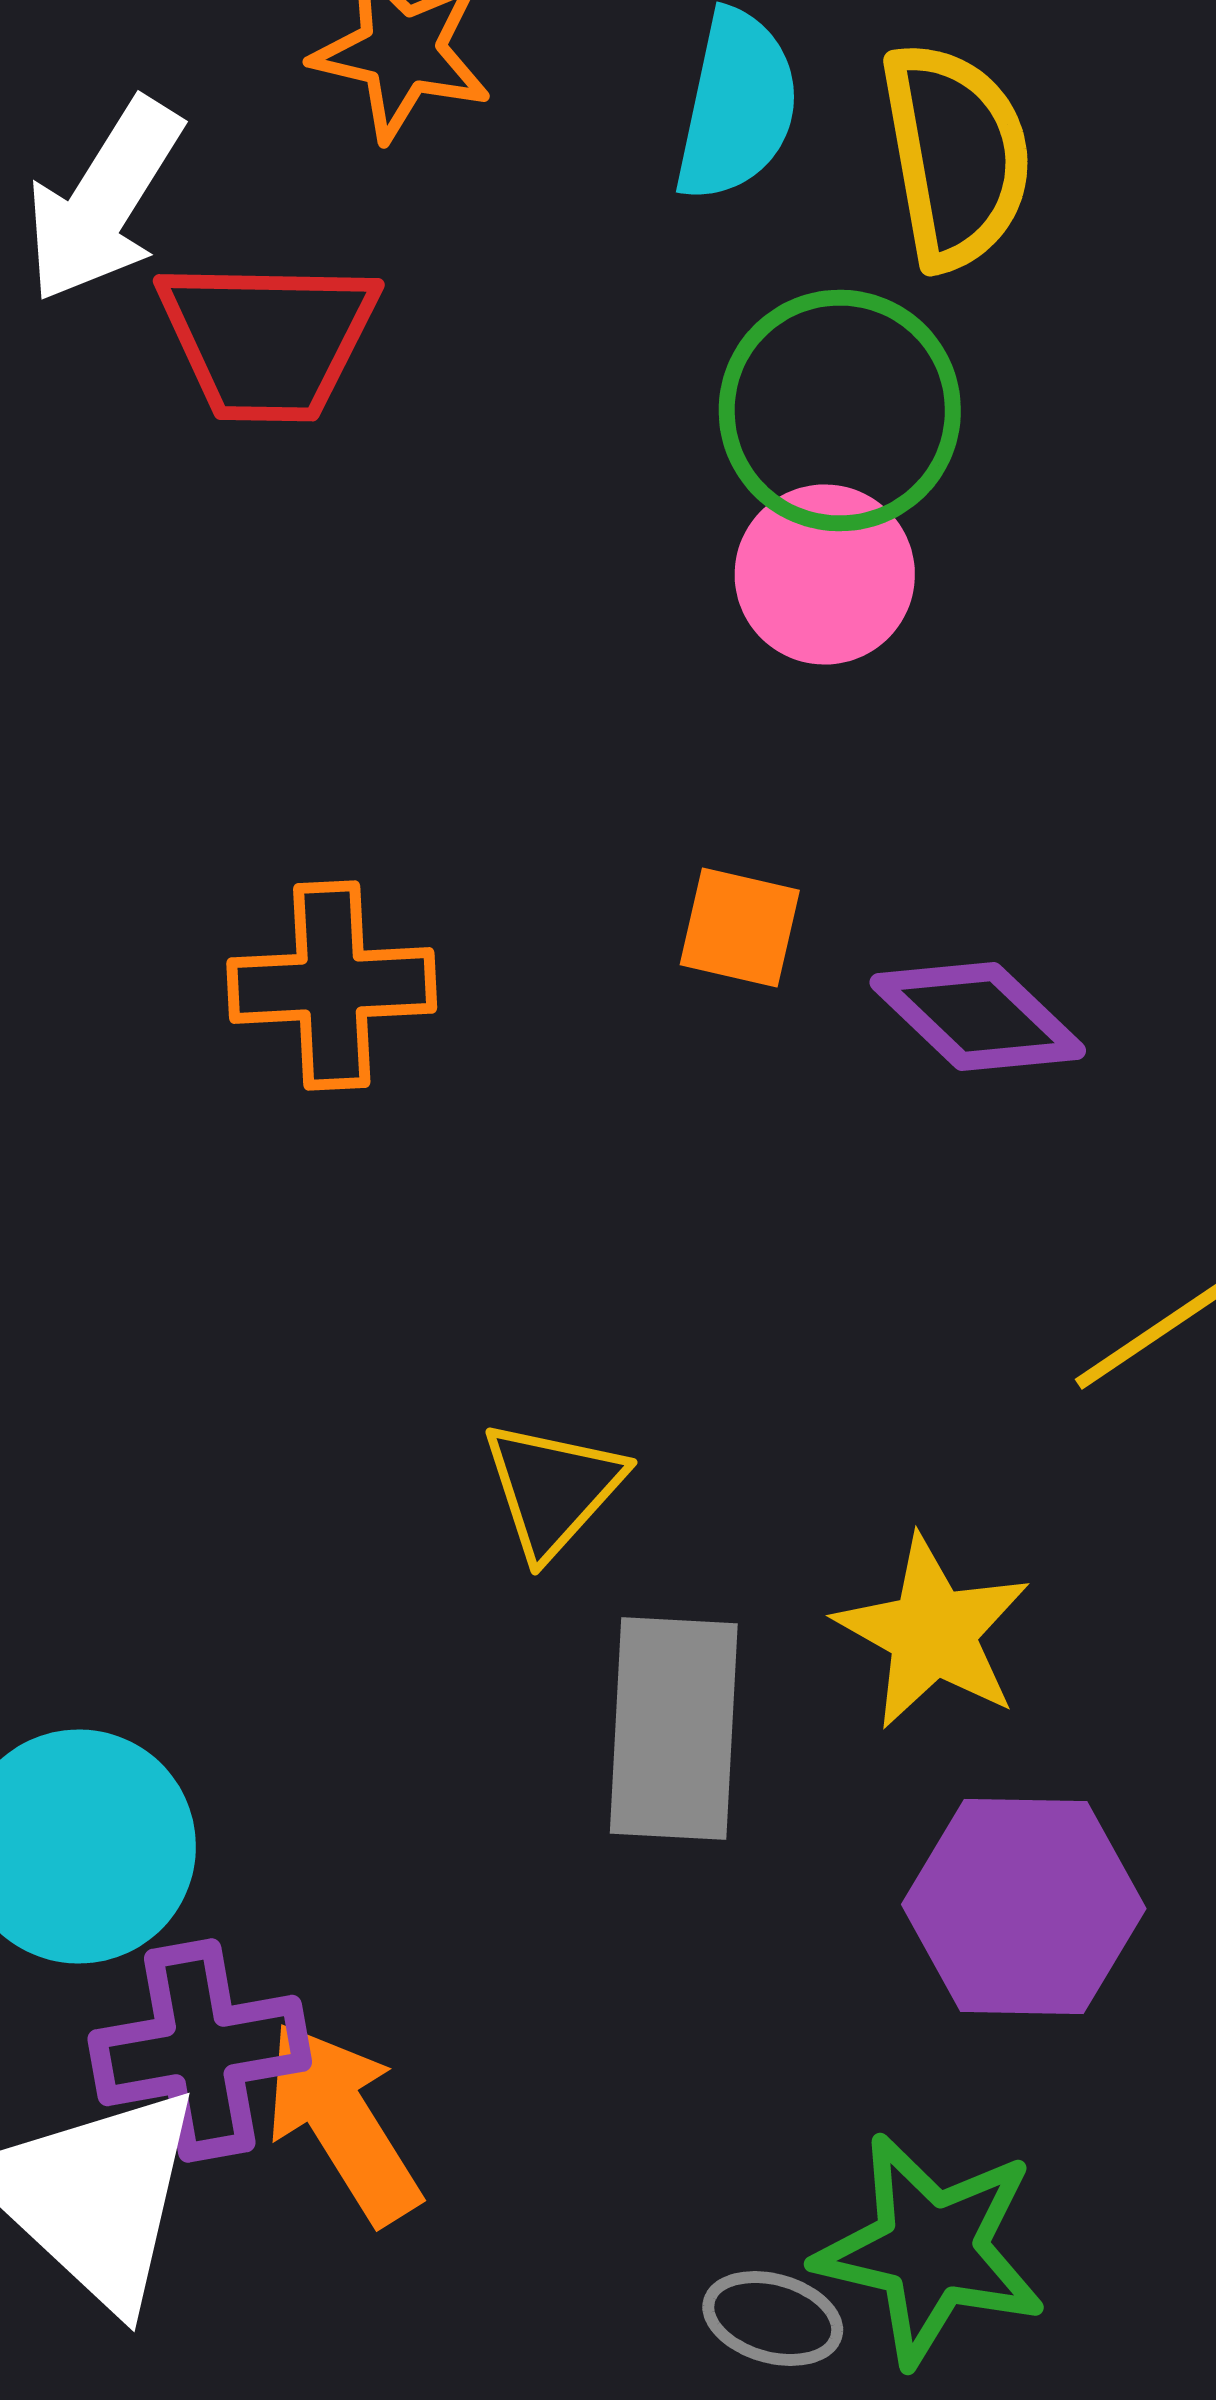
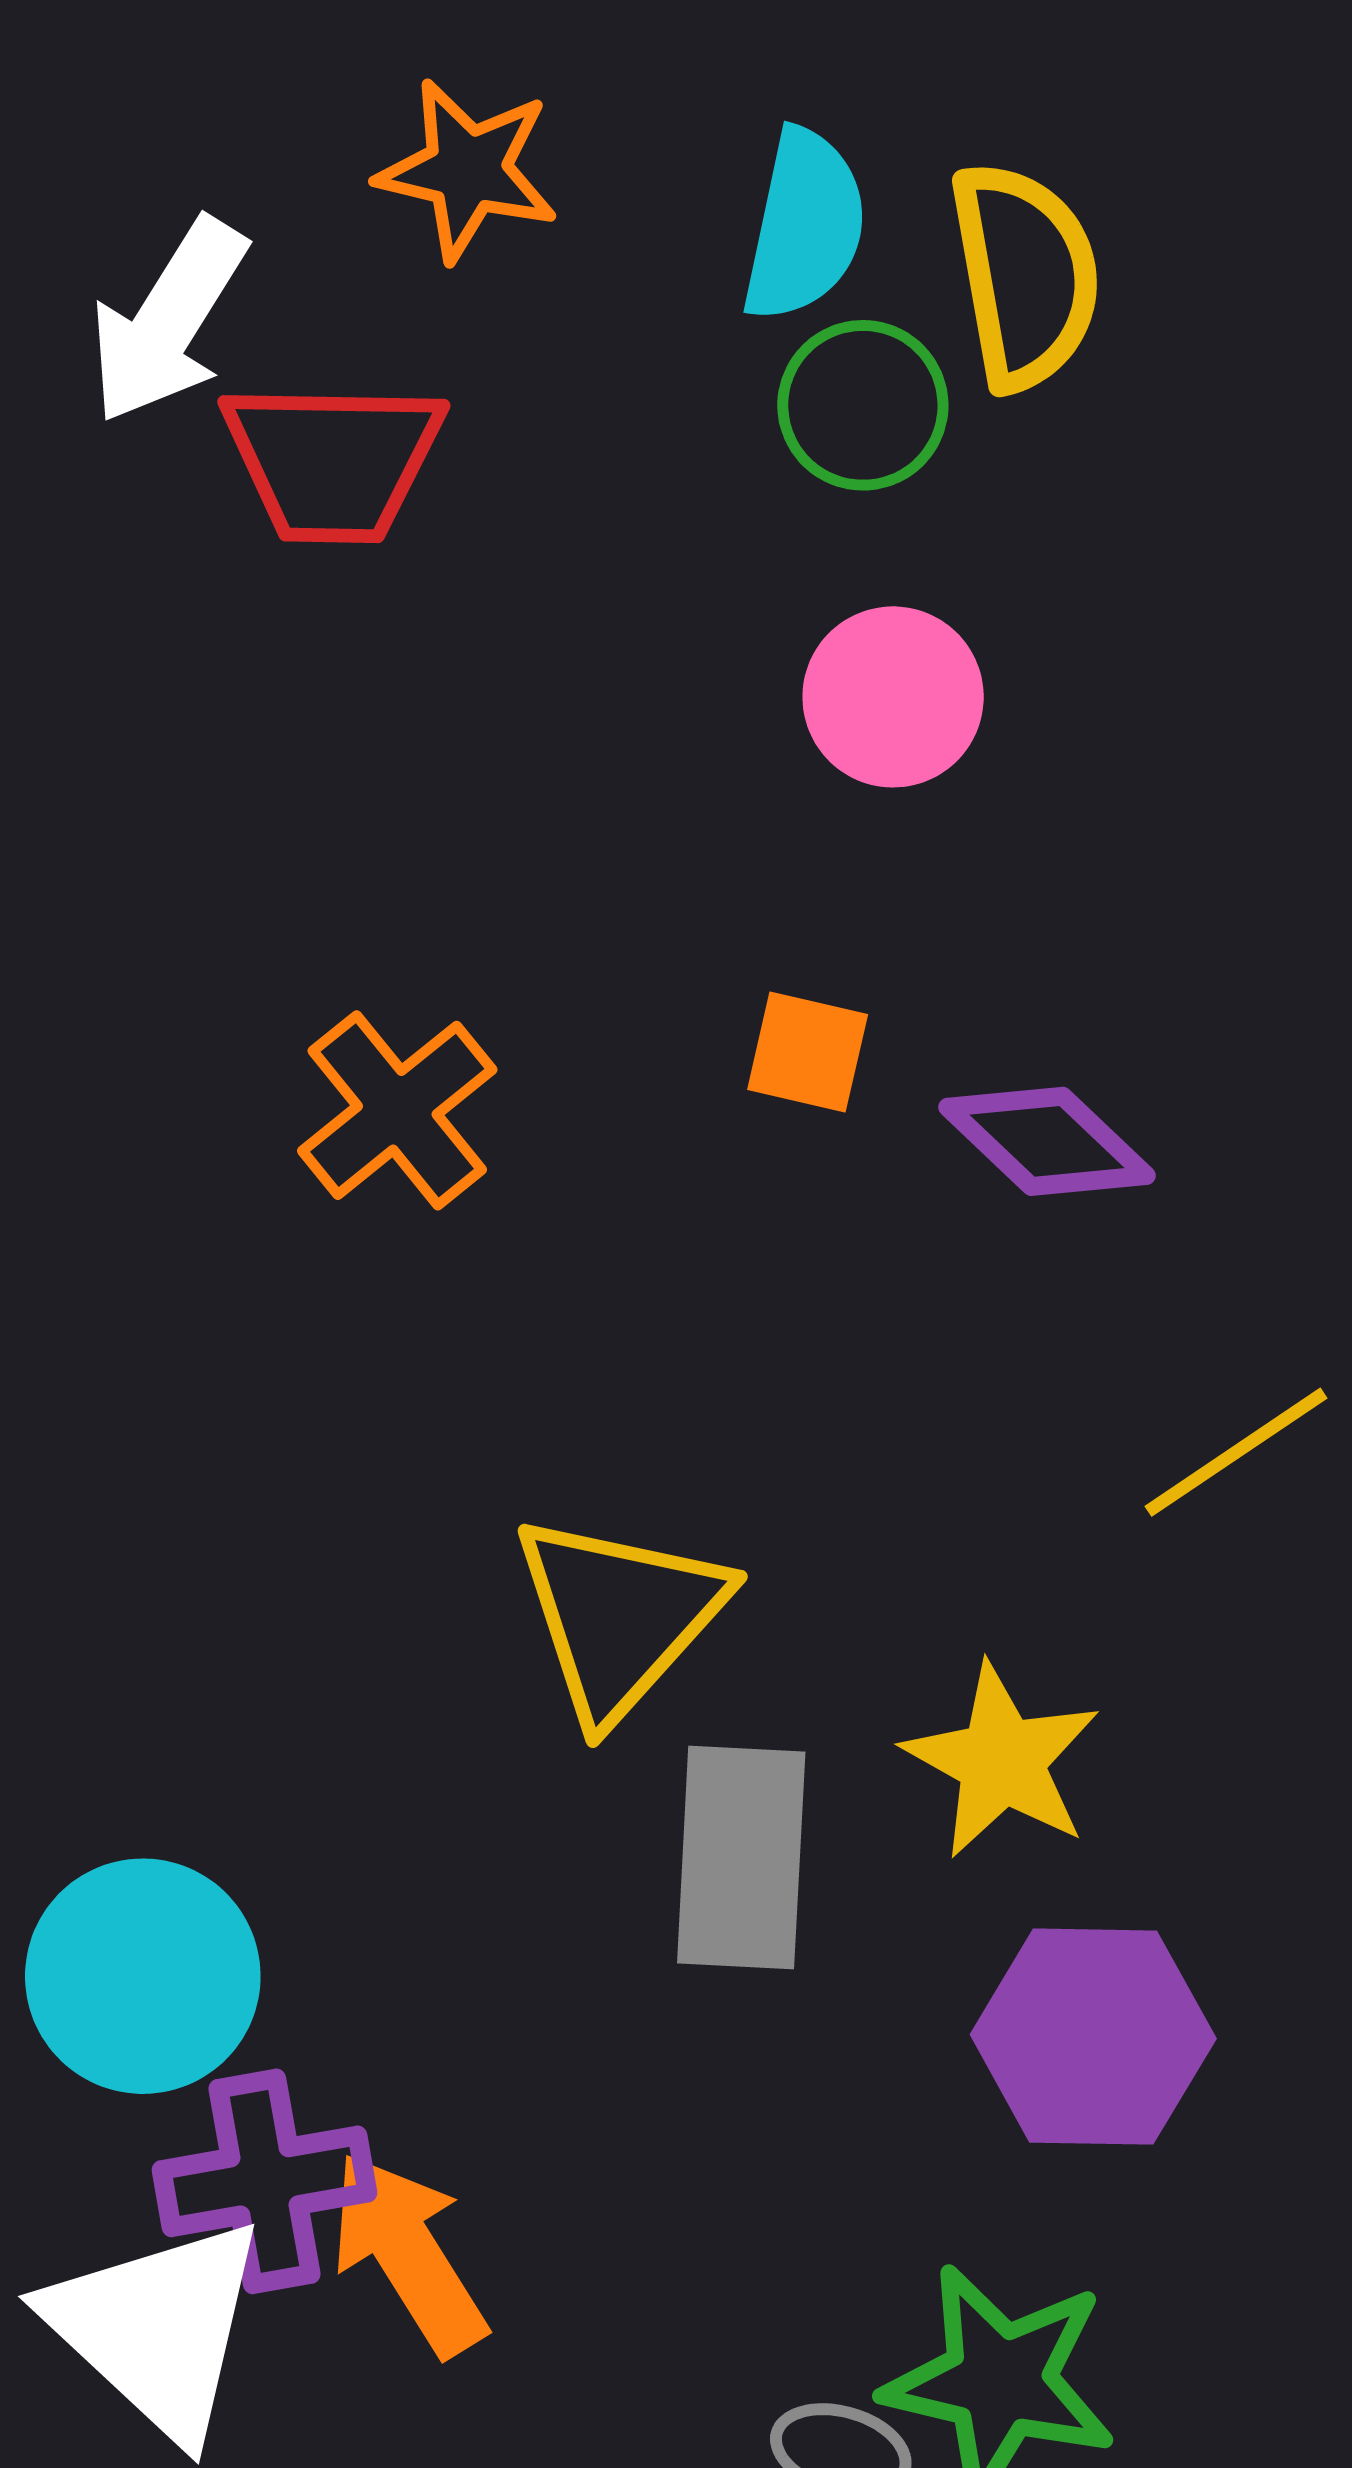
green circle: (840, 410) -> (863, 405), moved, size x0.7
orange cross: (332, 986) -> (397, 1110), turned -36
yellow triangle: (553, 1488) -> (620, 1616), size x1.5

